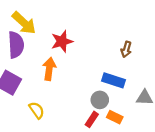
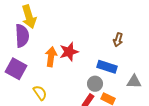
yellow arrow: (24, 23) -> (29, 17), turned 30
red star: (62, 41) -> (69, 52), moved

